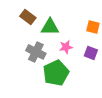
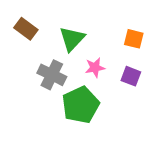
brown rectangle: (28, 17) -> (26, 29), moved
green triangle: (50, 27) -> (72, 39), turned -48

